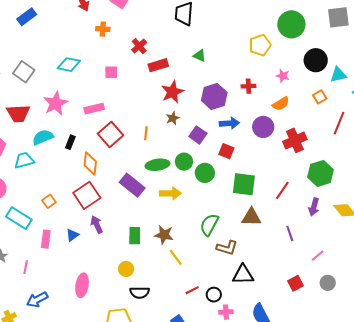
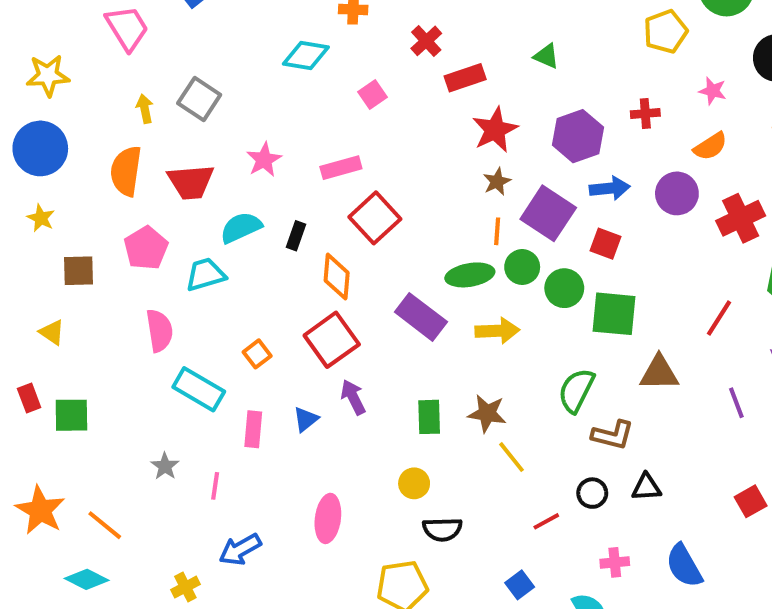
cyan diamond: (69, 65) -> (306, 56), moved
pink square: (111, 72) -> (372, 94), turned -32
pink star: (56, 103) -> (264, 160), size x0.7
orange line: (146, 133) -> (497, 231), moved
purple square: (198, 135) -> (548, 213), size x1.5
green square: (244, 184) -> (614, 314), moved
black triangle: (243, 275) -> (646, 487), size x0.7
black circle: (214, 295) -> (592, 493), moved

